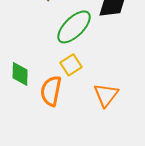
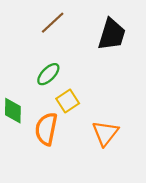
green ellipse: (74, 27) -> (48, 74), moved, size x0.6

